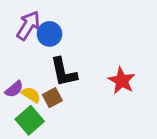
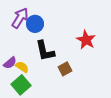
red star: (122, 81) -> (86, 40), moved
brown square: (52, 98) -> (65, 69), moved

